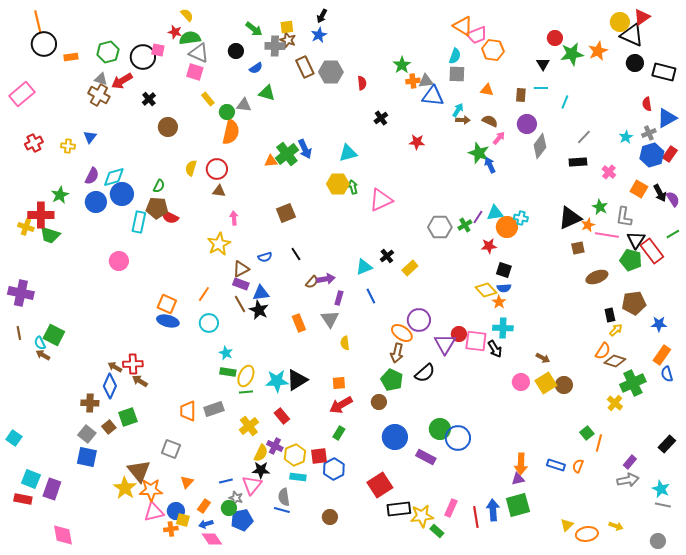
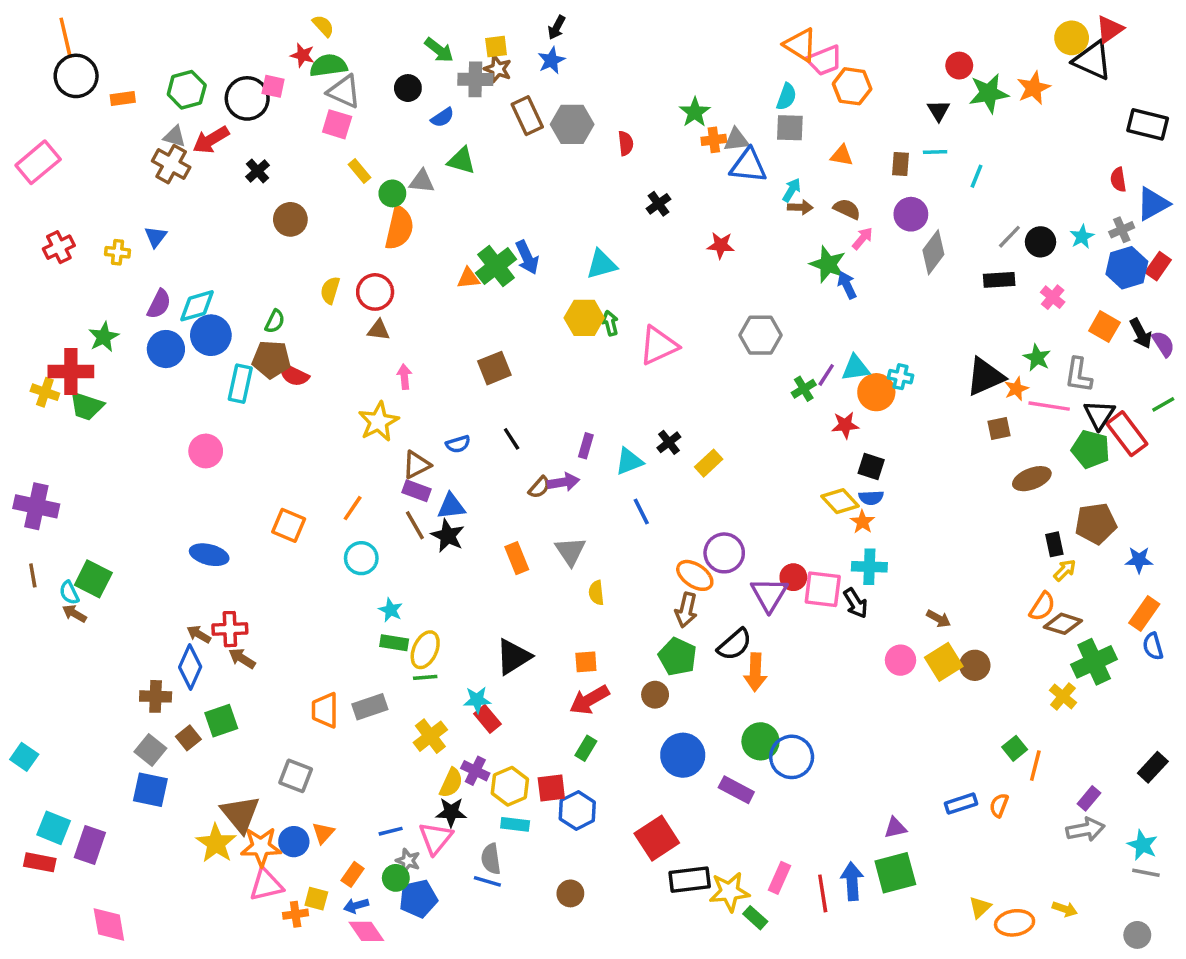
black circle: (635, 63) -> (1041, 242), moved
gray hexagon: (440, 227) -> (760, 335), moved
purple rectangle: (339, 298) -> (586, 446), moved
blue ellipse: (168, 321) -> (209, 555), moved
cyan star: (277, 381) -> (477, 700), moved, size x0.7
orange arrow: (521, 464) -> (755, 672), moved
blue rectangle: (556, 465) -> (961, 804), turned -36
blue circle: (176, 511) -> (294, 842), moved

